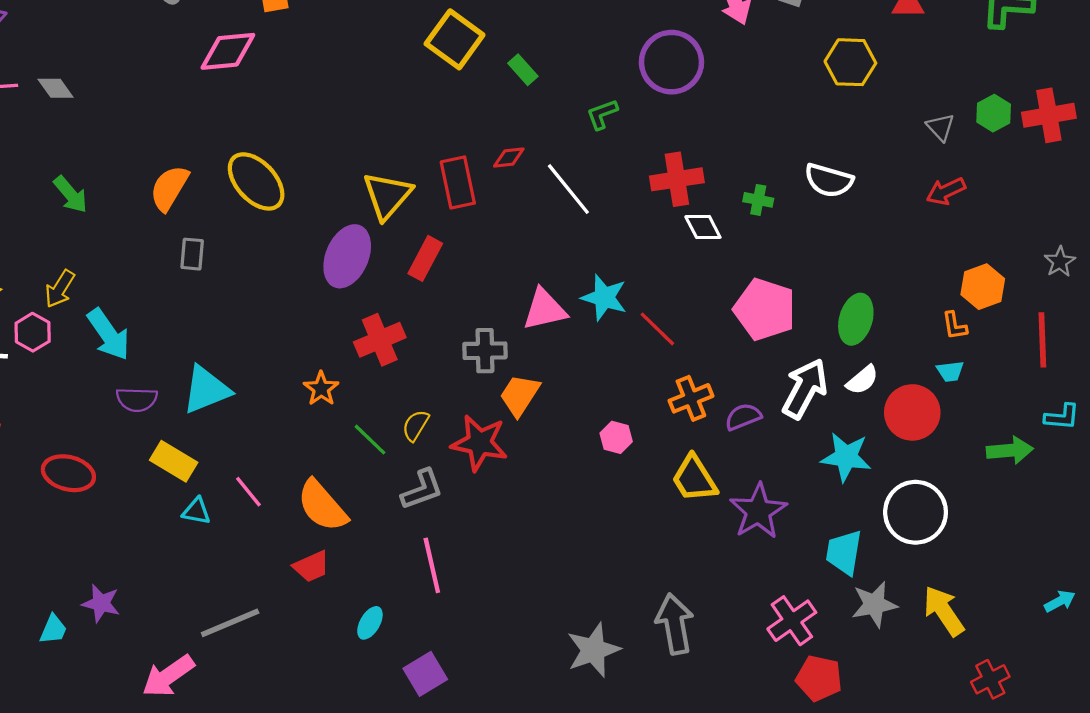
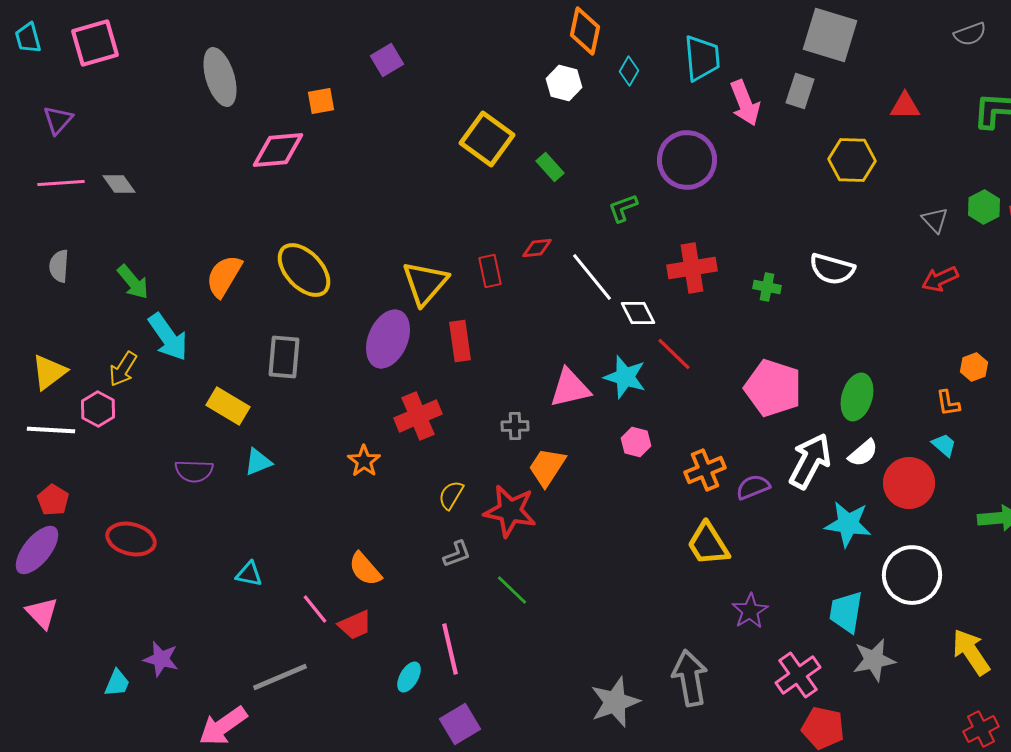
red rectangle: (458, 183) -> (490, 271), size x0.7
white diamond: (703, 227) -> (638, 313), moved
gray rectangle: (192, 254) -> (284, 357), moved, size x1.4
red rectangle: (425, 258) -> (460, 341), turned -36
orange hexagon: (983, 287) -> (974, 367), size x0.7
red line: (657, 329) -> (674, 354), moved
cyan arrow: (109, 334) -> (168, 337), moved
gray cross: (485, 351) -> (515, 426), size x0.7
cyan trapezoid: (950, 371) -> (944, 445), turned -132
cyan triangle: (206, 390) -> (258, 462), size x0.6
pink hexagon: (616, 437) -> (636, 442), moved
green line: (370, 440) -> (512, 590), moved
yellow rectangle: (174, 461) -> (228, 406), moved
gray L-shape: (422, 489) -> (457, 554), size x0.7
pink line: (248, 492) -> (315, 609), moved
orange semicircle: (322, 506) -> (365, 569), size x0.7
purple star: (758, 511) -> (750, 611), moved, size x0.7
pink line: (432, 565) -> (450, 649), moved
yellow arrow: (944, 611) -> (971, 652), moved

